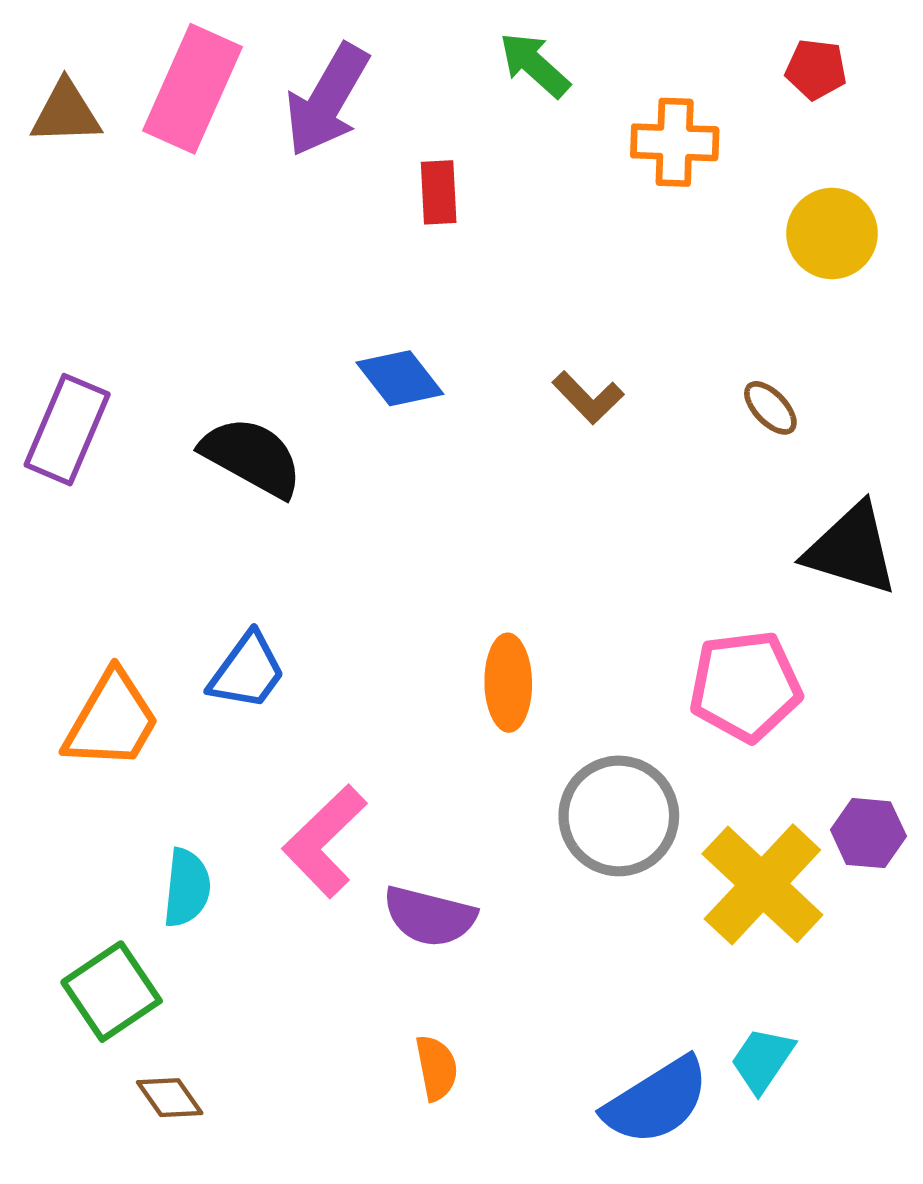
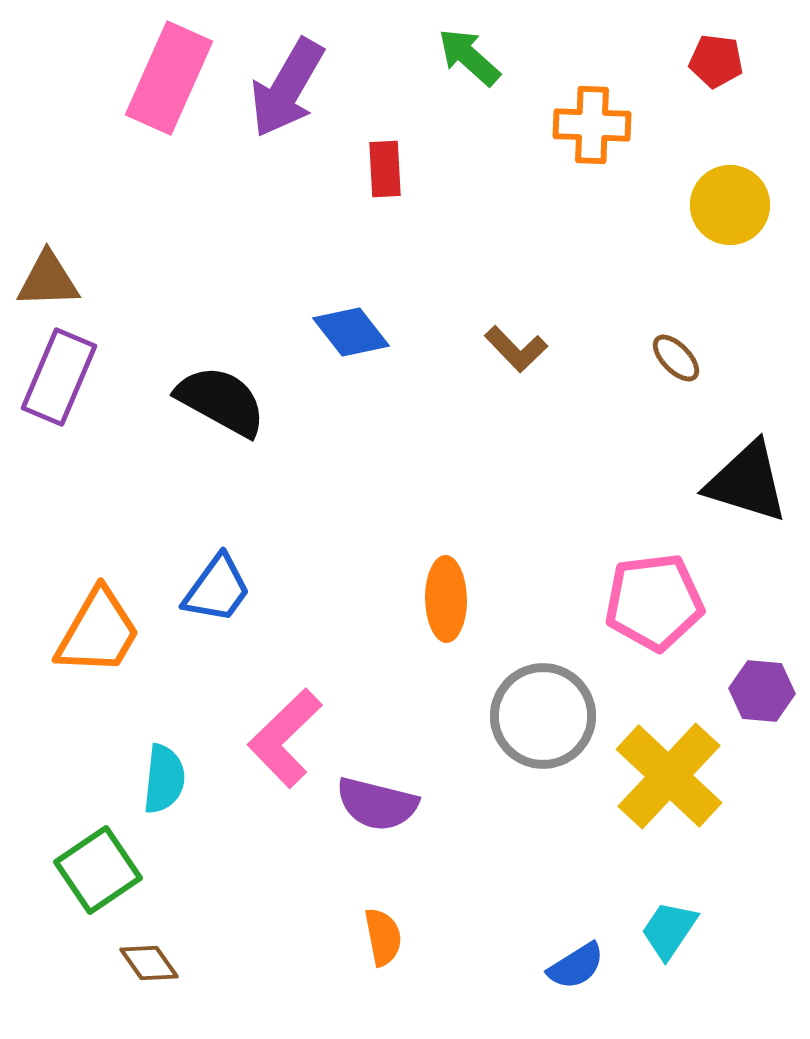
brown triangle: (66, 113) -> (48, 280), moved
purple hexagon: (868, 833) -> (762, 691), moved
blue semicircle: (656, 1101) -> (576, 966), size x0.6

